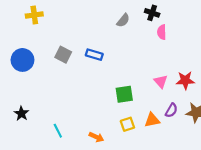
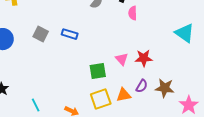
red star: (185, 80) -> (144, 58), moved
pink triangle: (161, 81) -> (122, 59), moved
yellow square: (127, 124) -> (101, 99), size x1.5

